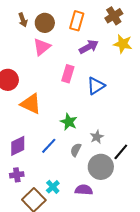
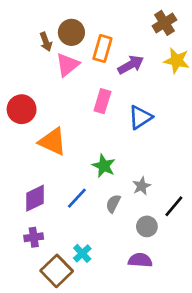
brown arrow: (23, 20) -> (46, 42), moved
orange rectangle: (77, 21) -> (102, 49), moved
gray circle: (101, 167) -> (147, 226), size x0.6
purple semicircle: (84, 190) -> (140, 260), moved

